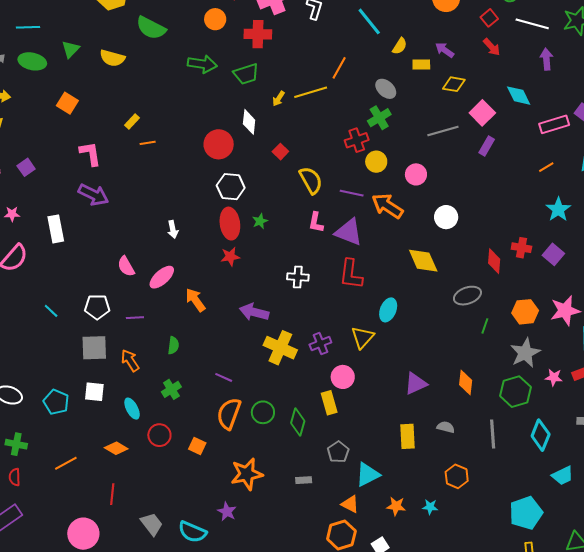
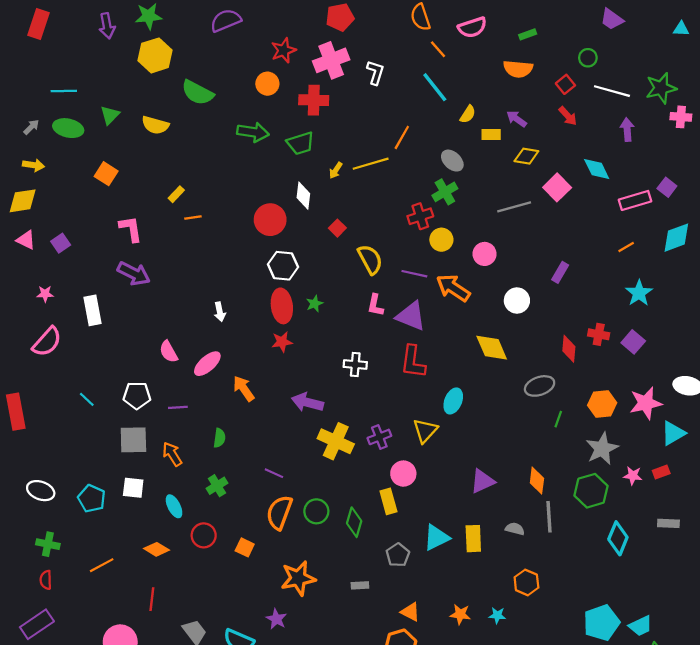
purple rectangle: (487, 146) -> (560, 272), moved
gray line: (493, 434) -> (549, 517), moved
cyan triangle: (368, 475) -> (436, 538), moved
cyan trapezoid: (563, 476) -> (641, 626), moved

